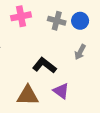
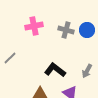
gray arrow: (80, 52) -> (87, 71), moved

